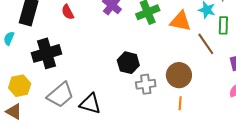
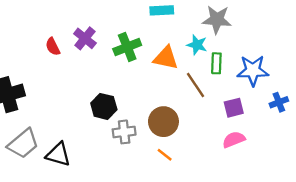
red semicircle: (68, 12) -> (53, 47), moved
orange line: (180, 103) -> (165, 155), turned -56

